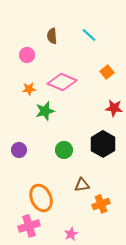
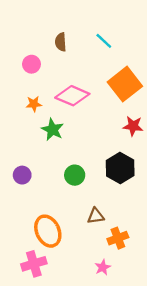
orange square: (107, 72) -> (125, 84), size x2.0
green star: (45, 111) -> (52, 130), turned -30
pink star: (71, 234) -> (103, 267), moved

